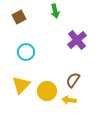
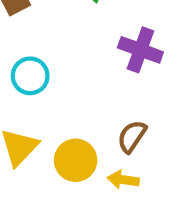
purple cross: (77, 40) -> (140, 50), turned -30

